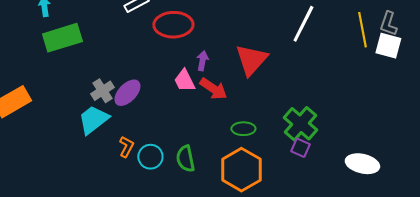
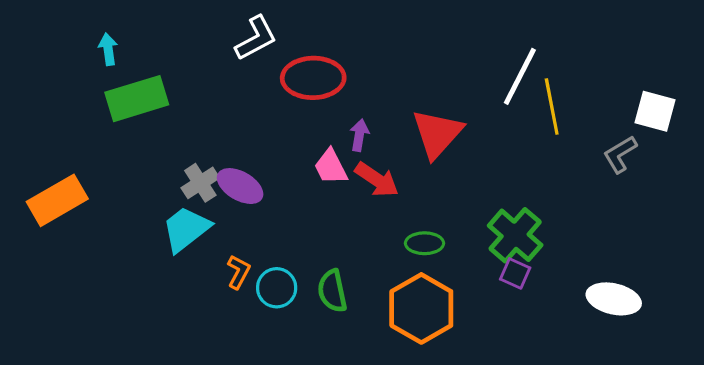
gray L-shape: (388, 24) -> (620, 154), moved, turned 40
yellow line: (362, 30) -> (552, 107), moved
purple ellipse: (127, 93) -> (240, 186), turned 76

